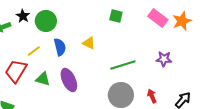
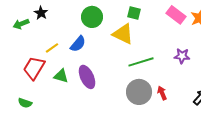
green circle: (46, 21) -> (92, 17), moved
yellow triangle: (89, 43) -> (123, 34), moved, size x1.6
blue semicircle: (60, 47) -> (78, 44), turned 54
red arrow: (152, 96) -> (162, 93), moved

